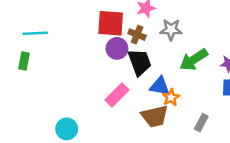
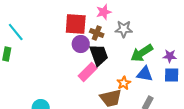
cyan line: (35, 33) -> (16, 32), turned 54
blue triangle: (160, 86) -> (145, 74), moved
pink rectangle: (117, 95) -> (88, 72), moved

